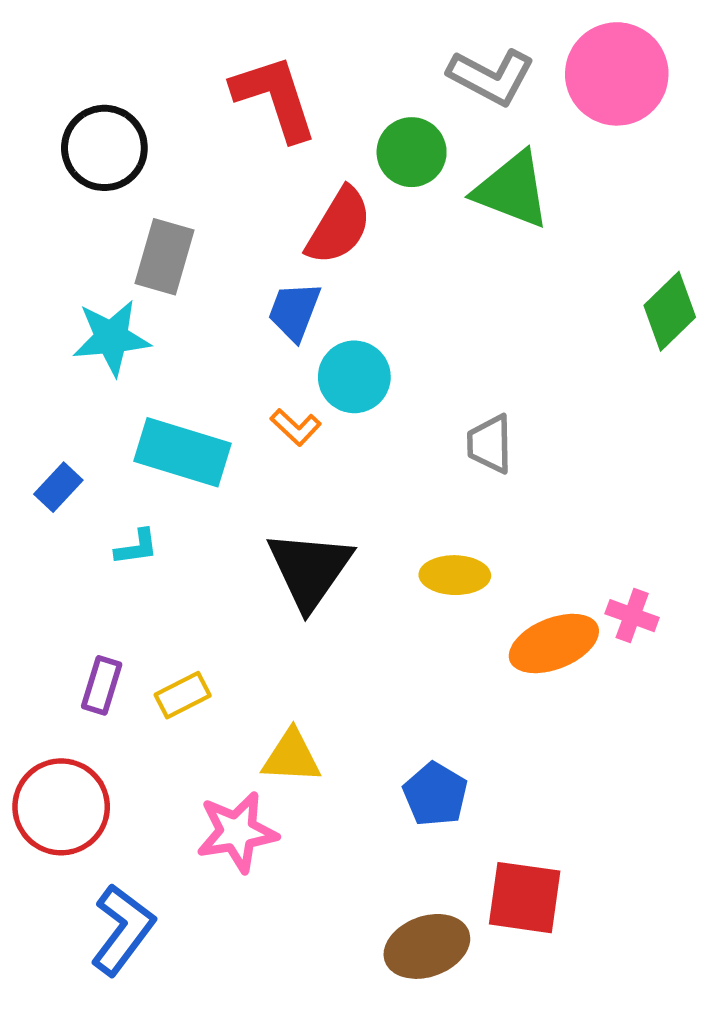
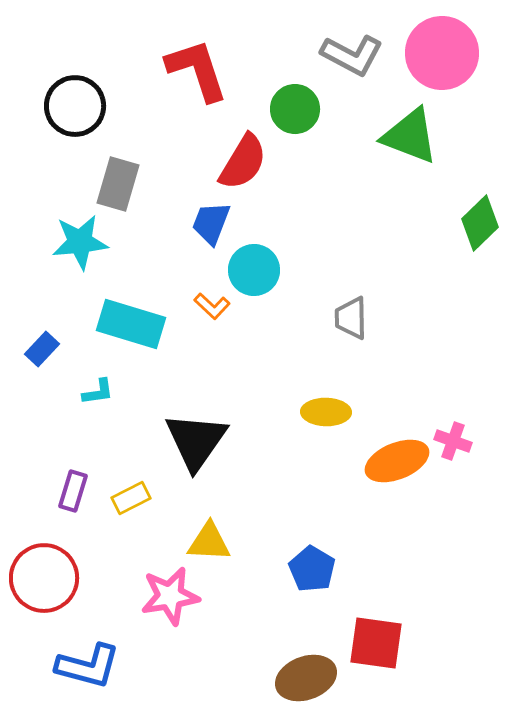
green triangle: (512, 190) -> (410, 136), moved
black triangle: (310, 570) -> (196, 441), moved
blue L-shape: (123, 930) -> (88, 666), turned 68

